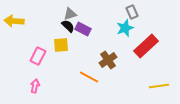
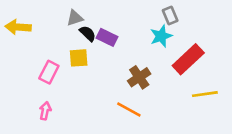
gray triangle: (70, 14) -> (75, 18), moved
orange line: (89, 77) -> (129, 110), moved
yellow line: (159, 86) -> (205, 94), moved

